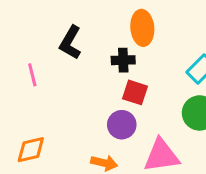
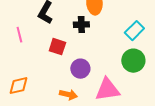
red square: (135, 92) -> (57, 47), moved

